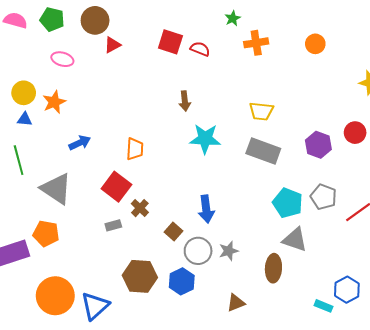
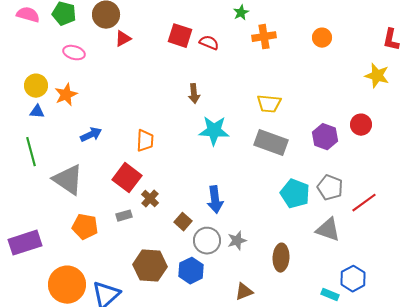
orange pentagon: (46, 234) -> (85, 227), moved
gray triangle: (295, 240) -> (328, 230), moved

